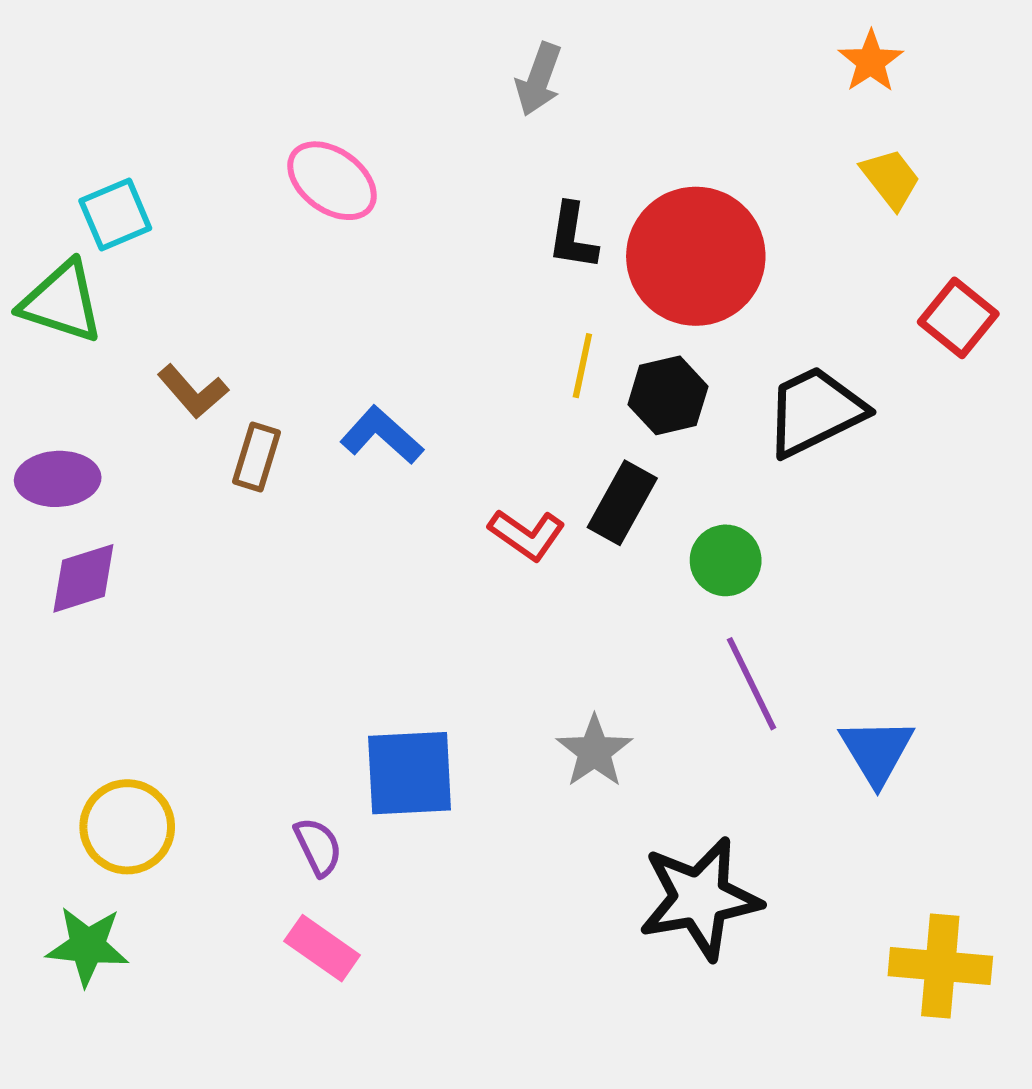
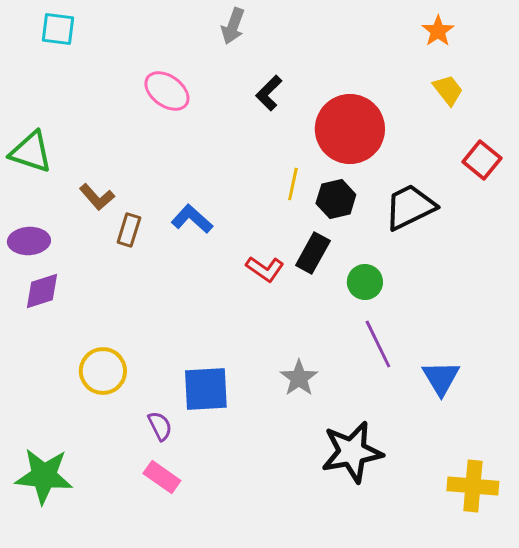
gray arrow: (539, 79) -> (233, 26), moved
cyan square: (115, 214) -> (58, 29), moved, turned 30
black L-shape: (573, 236) -> (269, 93), moved, turned 36
yellow circle: (127, 827) -> (103, 371), moved
green star: (87, 946) -> (44, 476), size x1.4

